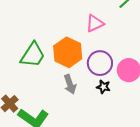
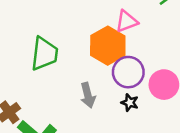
orange hexagon: (68, 52) -> (108, 46), moved
green trapezoid: (33, 55) -> (44, 54), turned -32

